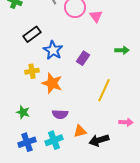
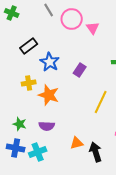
purple semicircle: (60, 114) -> (47, 126), moved
cyan cross: (54, 140) -> (38, 152), moved
black arrow: (99, 140) -> (96, 152), turned 90
blue cross: (27, 142) -> (16, 148), moved, turned 30

